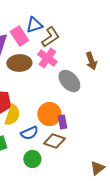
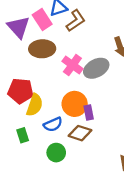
pink cross: (47, 58) -> (72, 65), moved
gray ellipse: (69, 81) -> (96, 68), turned -75

